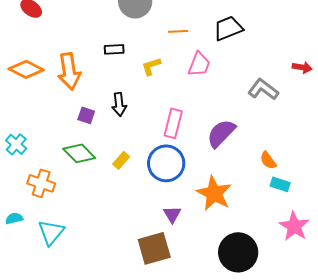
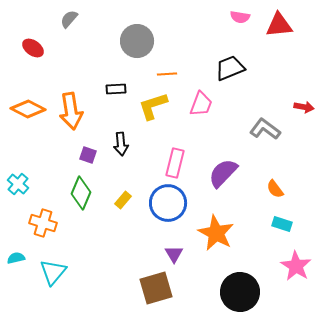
orange line: (178, 31) -> (167, 74), moved
yellow L-shape: (151, 66) -> (153, 106), size x1.5
green diamond: (79, 153) -> (81, 193), turned 68
orange semicircle: (268, 160) -> (275, 189), moved

